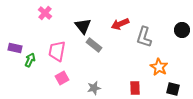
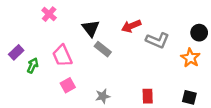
gray L-shape: (144, 37) -> (158, 40), turned -85
purple rectangle: (15, 48) -> (16, 52), turned -56
pink trapezoid: (57, 51) -> (62, 56), turned -35
orange star: (159, 67) -> (190, 58), moved

